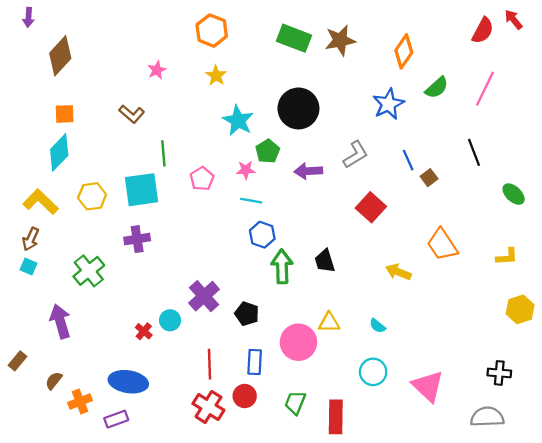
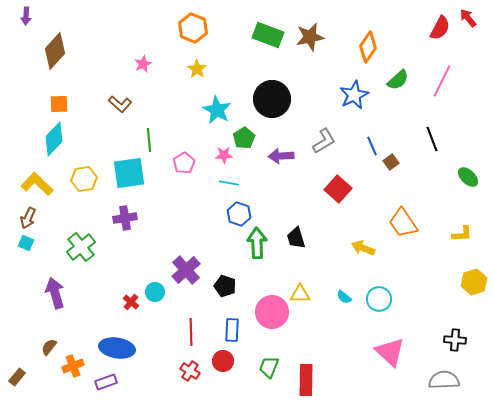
brown rectangle: (17, 361) -> (17, 377), moved
cyan circle: (373, 372) -> (379, 299), moved
red cross: (208, 407) -> (190, 371), size x0.7

